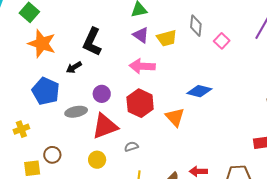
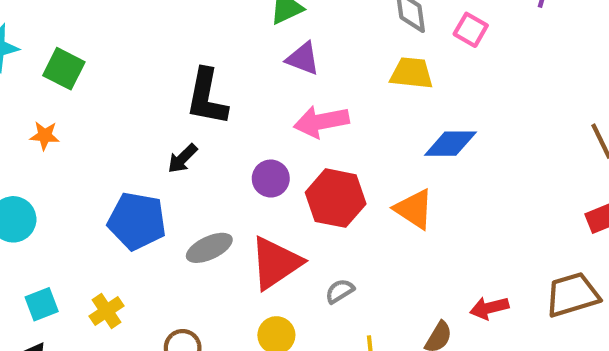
yellow trapezoid: (167, 38) -> (412, 73), moved, turned -145
orange star: (42, 44) -> (45, 136), moved, size x0.5
purple circle: (102, 94) -> (271, 179), moved

